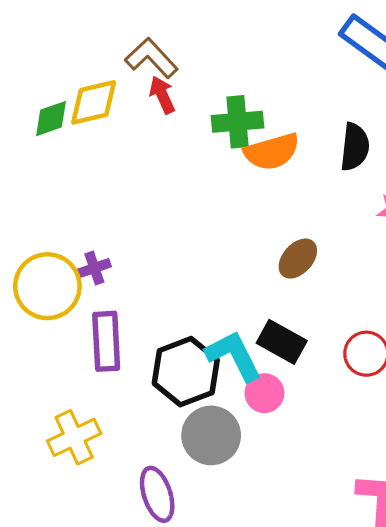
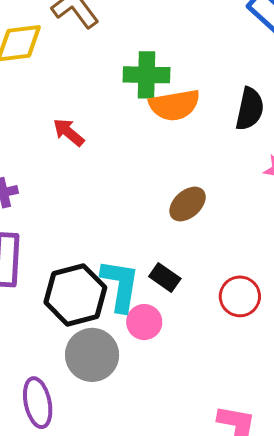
red arrow: (162, 95) -> (69, 132), moved, turned -32
black rectangle: (282, 342) -> (165, 278), size x0.7
cyan L-shape: (234, 356) -> (120, 285), turned 30

